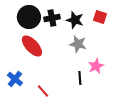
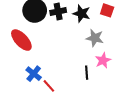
gray star: (78, 44) -> (95, 38), moved
red ellipse: (32, 46) -> (21, 40), moved
blue cross: (15, 79) -> (34, 74), moved

